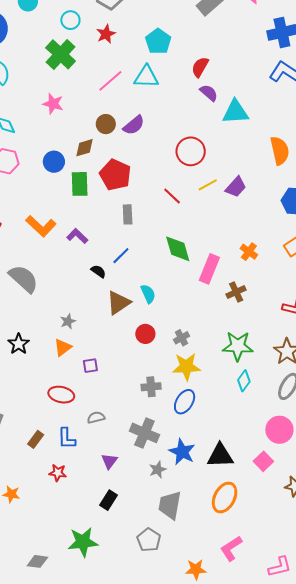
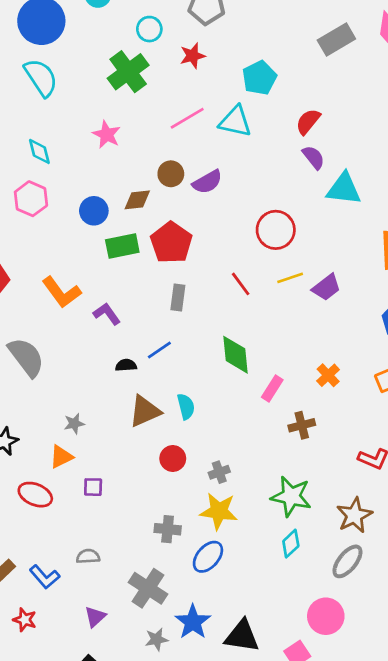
green rectangle: (80, 184) -> (122, 246), turned 70
pink rectangle: (209, 269) -> (272, 388), size x0.7
black semicircle: (98, 271) -> (126, 365), turned -49
red ellipse: (61, 395) -> (35, 495), moved
blue L-shape: (67, 438) -> (45, 577), turned -50

